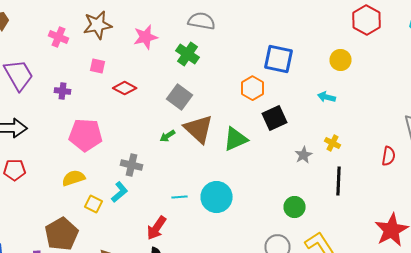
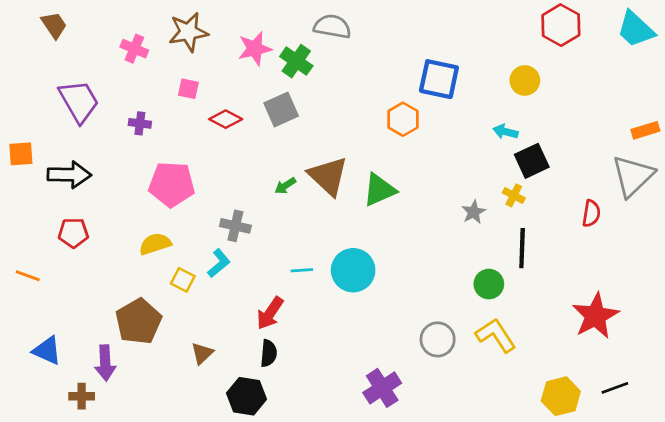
green cross: (188, 54) -> (296, 61), moved
gray square: (180, 97) -> (281, 110), moved, turned 30
black square: (274, 118) -> (532, 161), moved
green circle: (294, 207) -> (489, 284), moved

